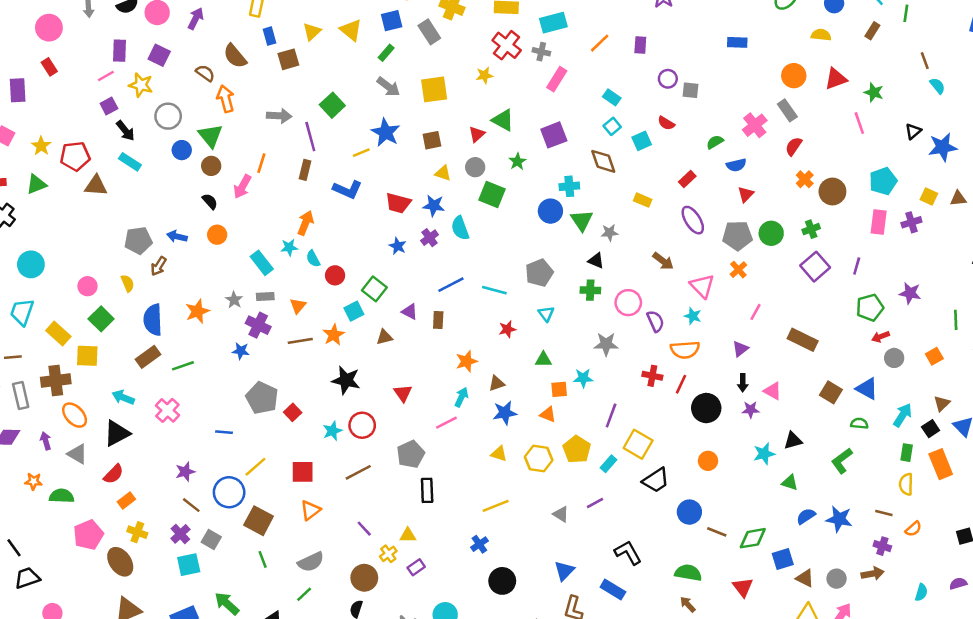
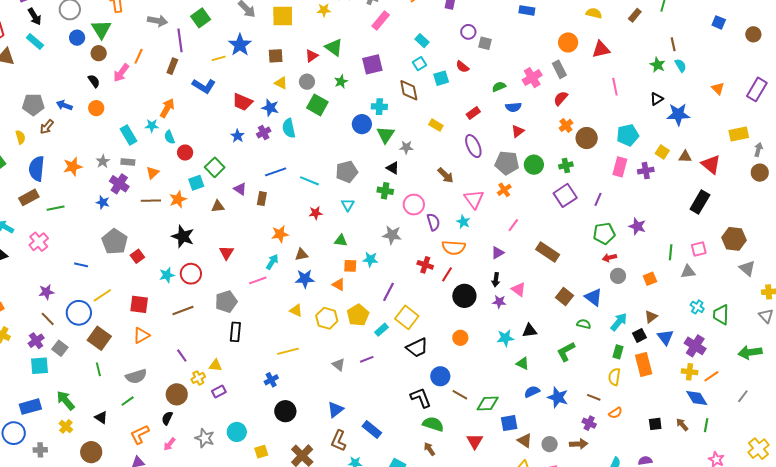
green star: (874, 92) -> (658, 65), moved
black L-shape: (628, 553) -> (421, 398), moved

